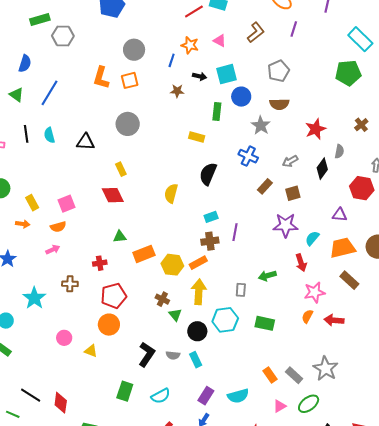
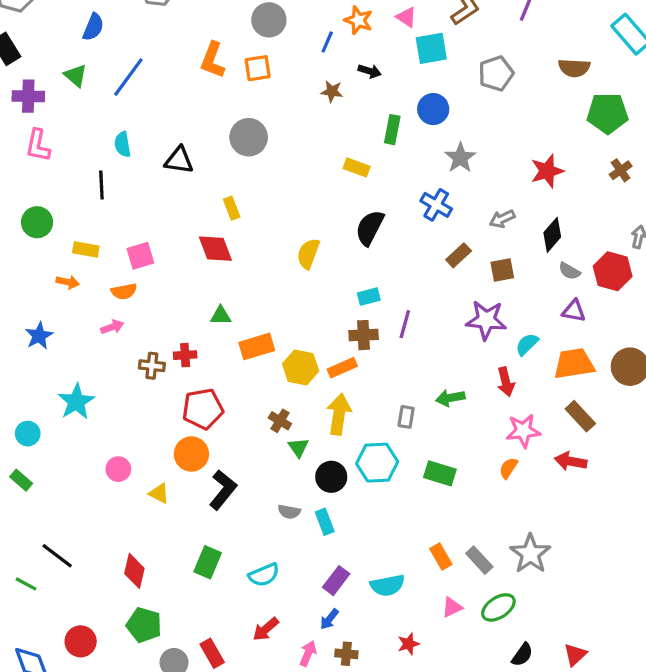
green pentagon: (348, 73) -> (608, 113), moved
cyan square: (227, 74) -> (431, 48), moved
brown semicircle: (279, 104) -> (574, 68), moved
black line: (26, 134) -> (101, 185), moved
gray semicircle: (339, 151) -> (569, 271), moved, turned 104
yellow rectangle: (32, 203) -> (86, 249), turned -56
brown cross: (70, 284) -> (152, 366), moved
red arrow: (334, 320) -> (571, 461), moved
black L-shape: (147, 354) -> (223, 490), moved
red diamond: (61, 403) -> (134, 571), moved

